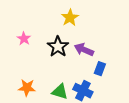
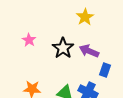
yellow star: (70, 18) -> (85, 17), moved

